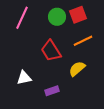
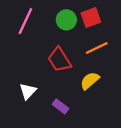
white triangle: (24, 78) -> (28, 91), turned -35
purple rectangle: (52, 91) -> (60, 106), turned 56

